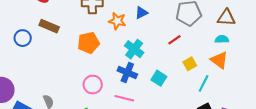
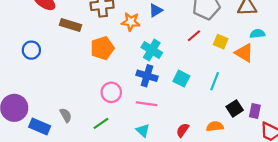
brown rectangle: (49, 26) -> (71, 25), moved
cyan semicircle: (222, 39) -> (257, 34), moved
yellow square: (190, 64) -> (221, 42), moved, turned -32
cyan line: (204, 83) -> (215, 81), moved

